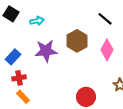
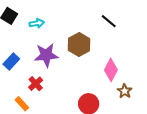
pink diamond: (107, 50) -> (111, 70), moved
red cross: (19, 78) -> (36, 84), moved, turned -32

